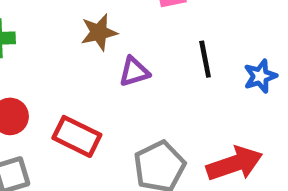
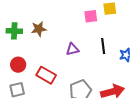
brown star: (99, 32) -> (39, 29), moved

